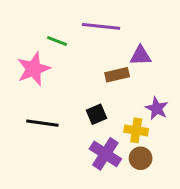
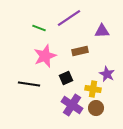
purple line: (101, 26) -> (69, 18), turned -40
purple triangle: (141, 56) -> (102, 31), moved
pink star: (34, 69) -> (45, 56), moved

